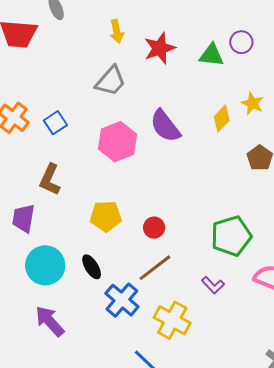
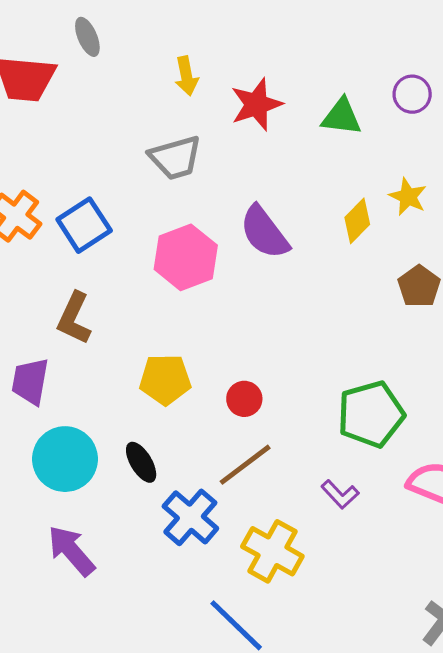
purple circle: (241, 42) -> (412, 94), moved
gray trapezoid: (111, 81) -> (175, 158), turned 32
blue square: (55, 123) -> (84, 225), size x1.4

